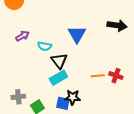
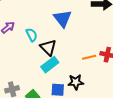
cyan semicircle: (45, 46) -> (32, 35), turned -120
black star: (73, 97) -> (76, 82), moved

